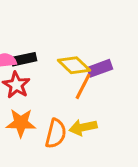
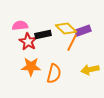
black rectangle: (24, 59) -> (43, 35), moved
yellow arrow: (83, 127) -> (90, 70), moved

